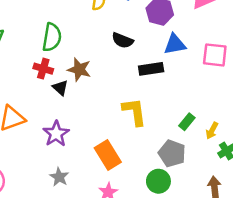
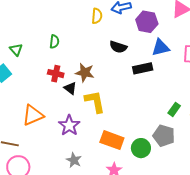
green semicircle: (52, 37) -> (54, 42), moved, size x0.6
yellow L-shape: (134, 112) -> (95, 102), moved
orange rectangle: (108, 155) -> (112, 140), turned -35
green circle: (158, 181) -> (141, 148), moved

